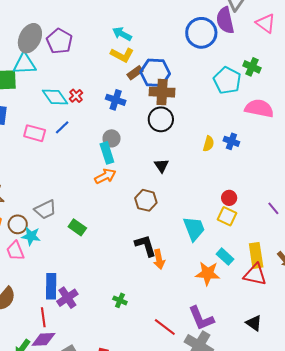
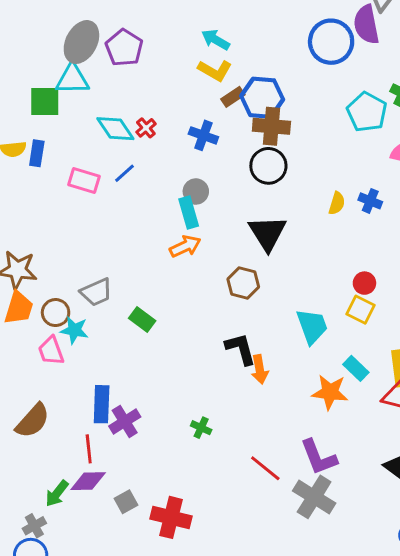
black triangle: (161, 166) -> (267, 233), size x1.8

